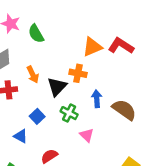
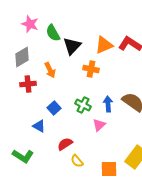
black triangle: (57, 87) -> (72, 46), moved
blue arrow: (97, 99) -> (108, 104), moved
pink triangle: (87, 135) -> (99, 125), turned 32

